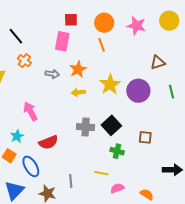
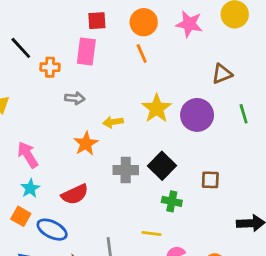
orange cross: (24, 61) -> (50, 67), moved, turned -32
orange star: (78, 69) -> (86, 144), moved
pink arrow: (30, 111) -> (28, 155), moved
blue ellipse: (31, 166) -> (52, 230), turned -30

